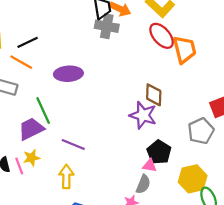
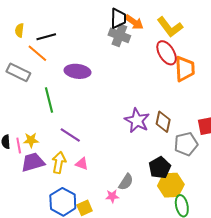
brown diamond: (154, 95) -> (163, 122), moved
purple trapezoid: (31, 129) -> (33, 162), moved
black pentagon: (159, 152) -> (160, 168), moved
pink triangle: (150, 166) -> (82, 164), moved

